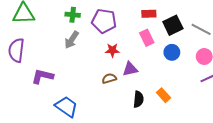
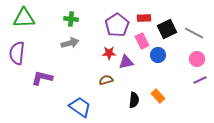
purple pentagon: (104, 21) -> (117, 25), moved, turned 30
gray arrow: (72, 40) -> (70, 43), turned -138
blue circle: (172, 52) -> (158, 55), moved
purple triangle: (130, 69) -> (126, 62), moved
blue trapezoid: (66, 107) -> (80, 107), moved

